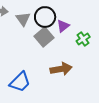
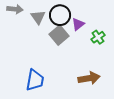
brown arrow: (61, 69) -> (89, 78), moved
blue trapezoid: (20, 82) -> (35, 80), turned -35

